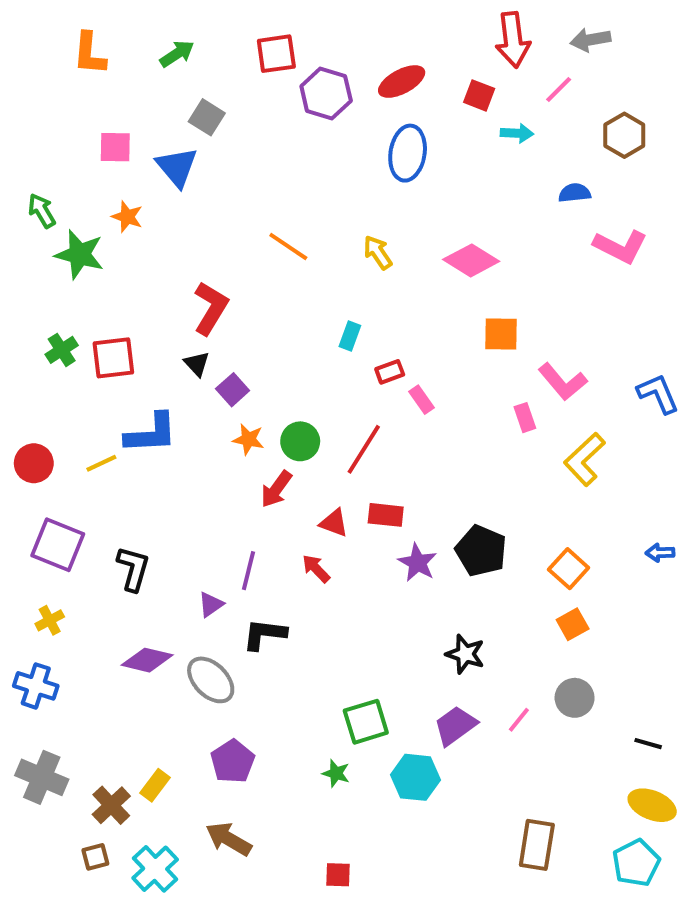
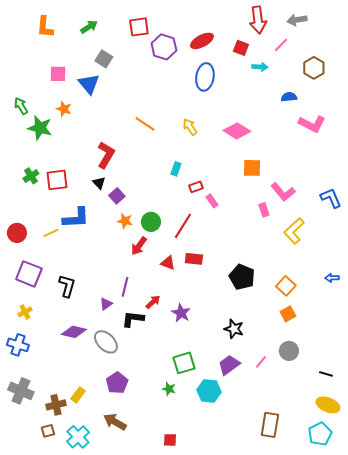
purple star: (417, 563) -> (181, 313), moved
red arrow: (316, 569) -> (153, 302), moved, turned 91
brown cross: (111, 805) -> (56, 405), turned 30

